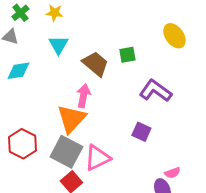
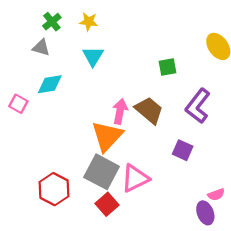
brown trapezoid: (95, 64) -> (149, 110), moved
purple L-shape: (155, 91) -> (198, 106), turned -88
red hexagon: (22, 144) -> (54, 189), moved

